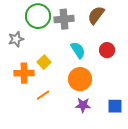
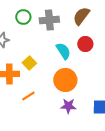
green circle: (38, 16) -> (23, 17), size x0.6
red circle: (107, 50) -> (85, 44), moved

